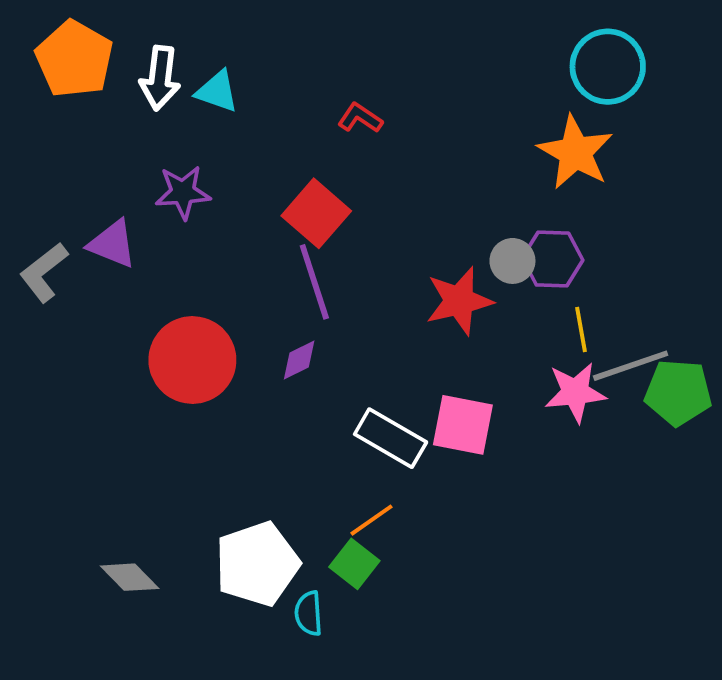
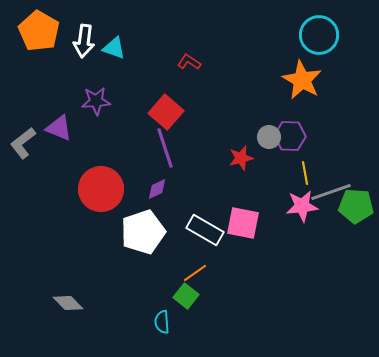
red star: (459, 301) -> (241, 158), size x0.7
white pentagon: (257, 564) -> (143, 232), moved

